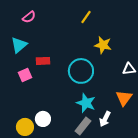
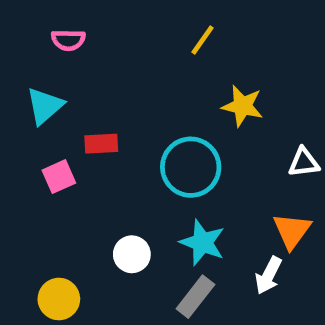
pink semicircle: (29, 17) -> (68, 40), turned 40
white circle: (43, 119) -> (132, 254), moved
white arrow: (105, 119) -> (268, 275), moved

